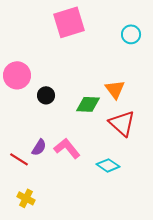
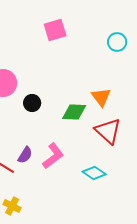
pink square: (69, 22) -> (55, 30), size x0.7
pink L-shape: (67, 148) -> (53, 156), turned 92

